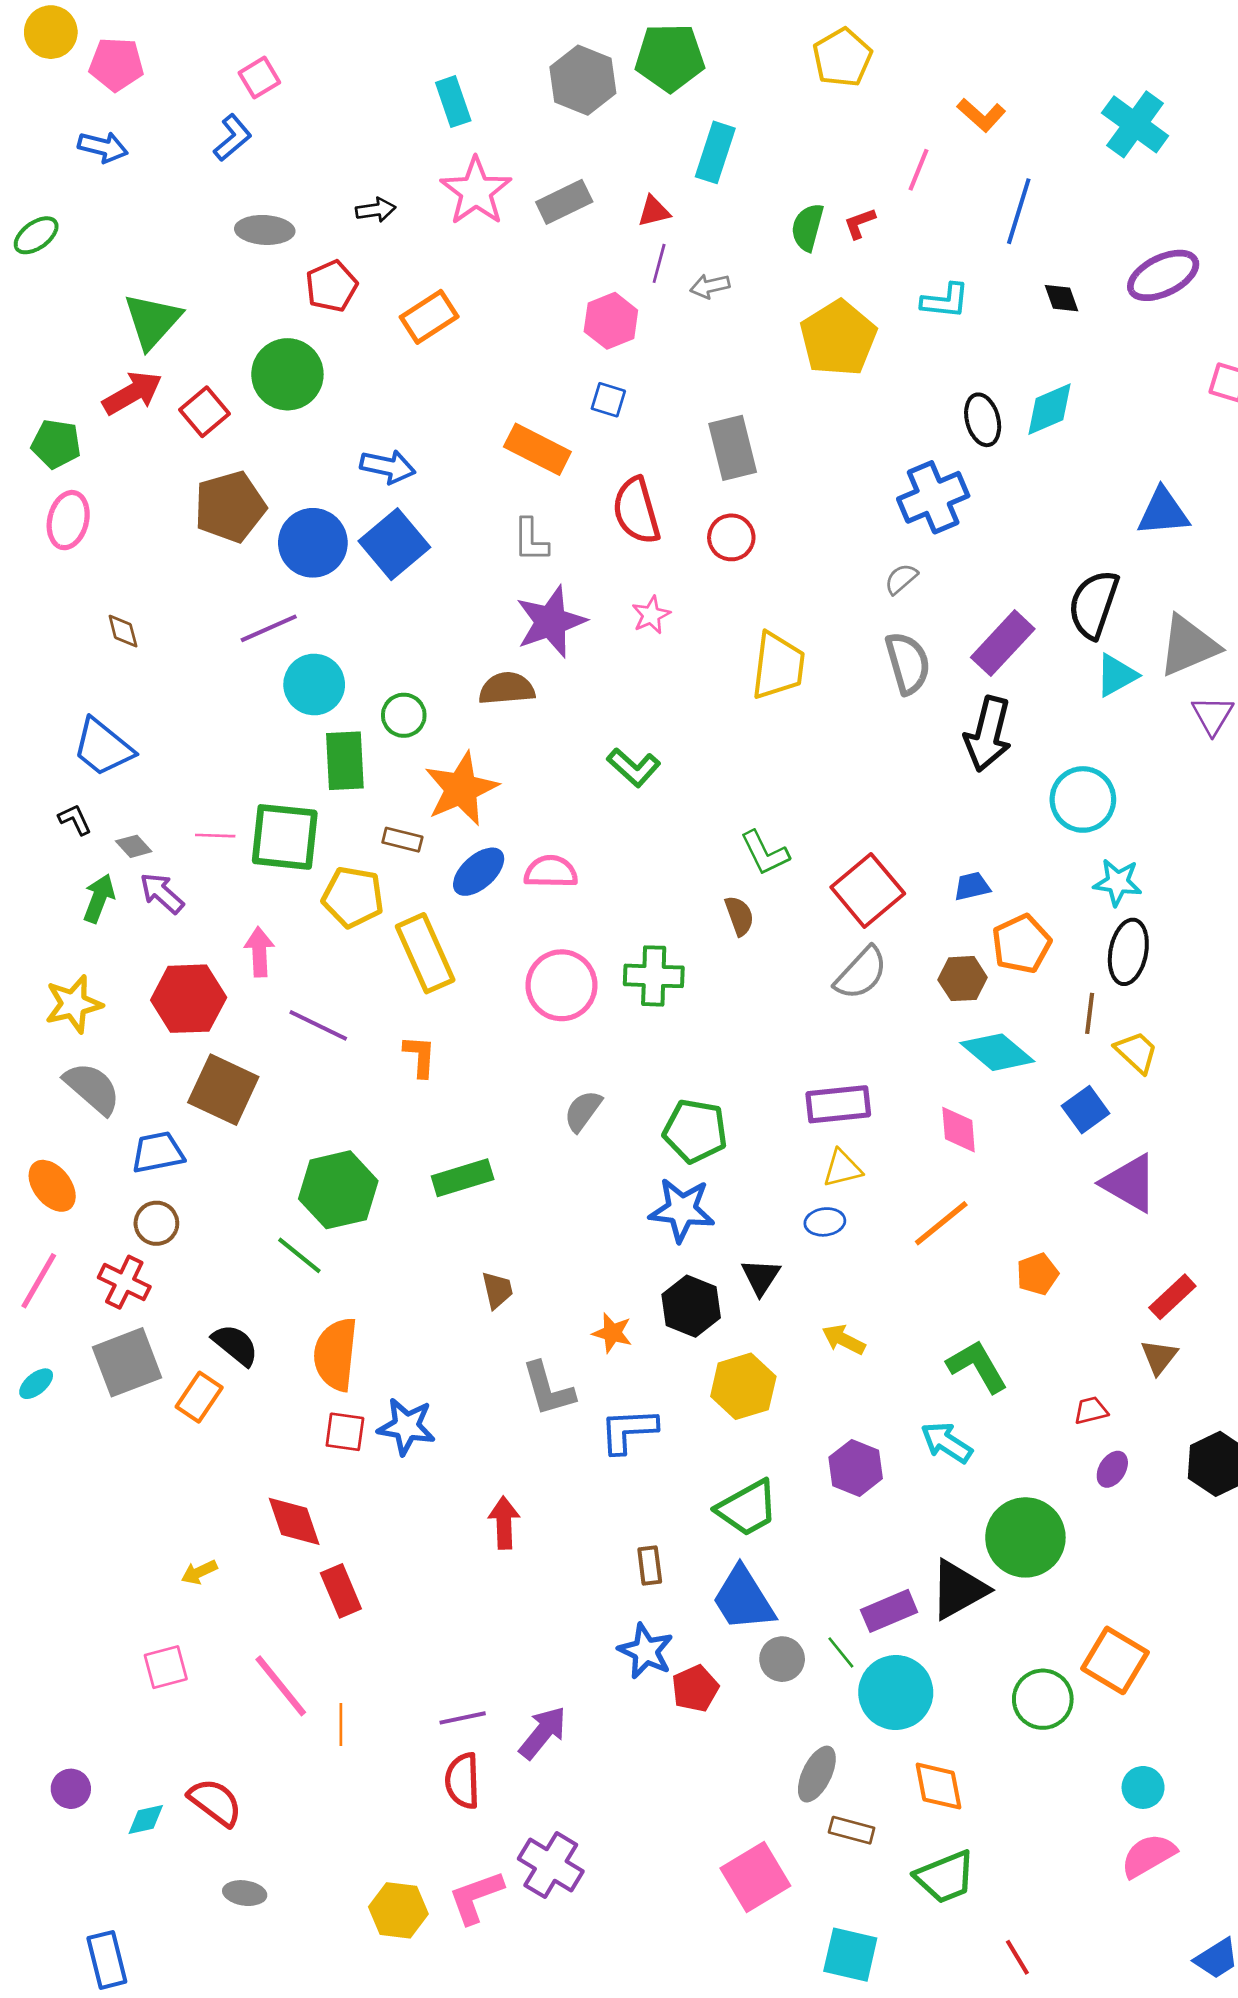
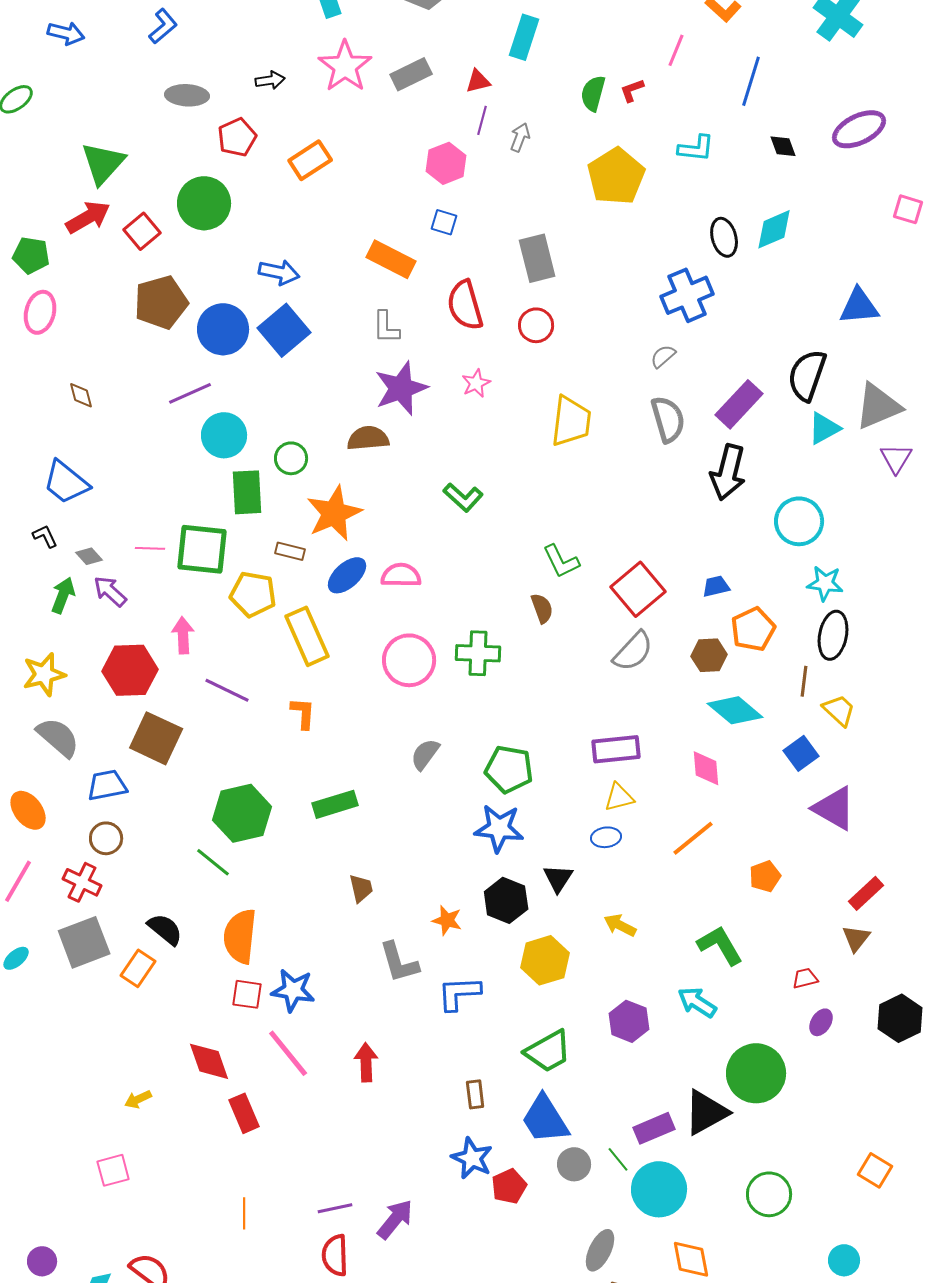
gray arrow: (710, 286) -> (520, 137), turned 124
orange square: (1115, 1660) -> (875, 1170), moved, size x0.7
pink line: (281, 1686) -> (288, 1053), moved

